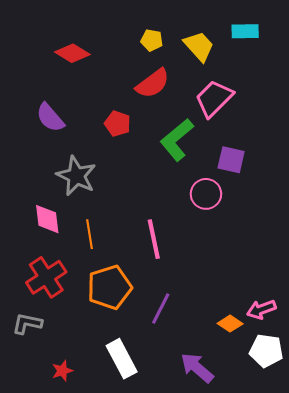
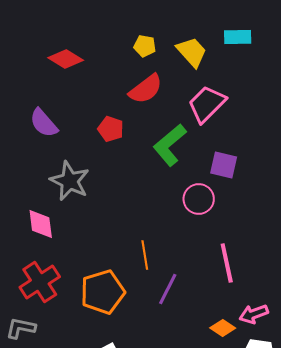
orange line: (89, 234) -> (145, 255), moved
pink line: (154, 239) -> (227, 263), moved
purple line: (161, 308) -> (168, 289), moved

